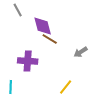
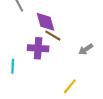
purple cross: (28, 61) -> (38, 48), moved
cyan line: (11, 87) -> (13, 66), moved

